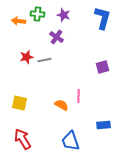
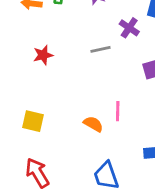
purple cross: (56, 37) -> (129, 28), moved
gray line: (44, 60) -> (100, 49), moved

